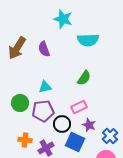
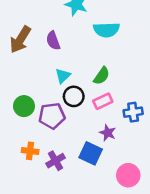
cyan triangle: (45, 87) -> (63, 76), moved, turned -32
pink rectangle: (79, 107) -> (103, 101), moved
black circle: (62, 124) -> (74, 96), moved
blue cross: (110, 136) -> (133, 112), moved, turned 35

